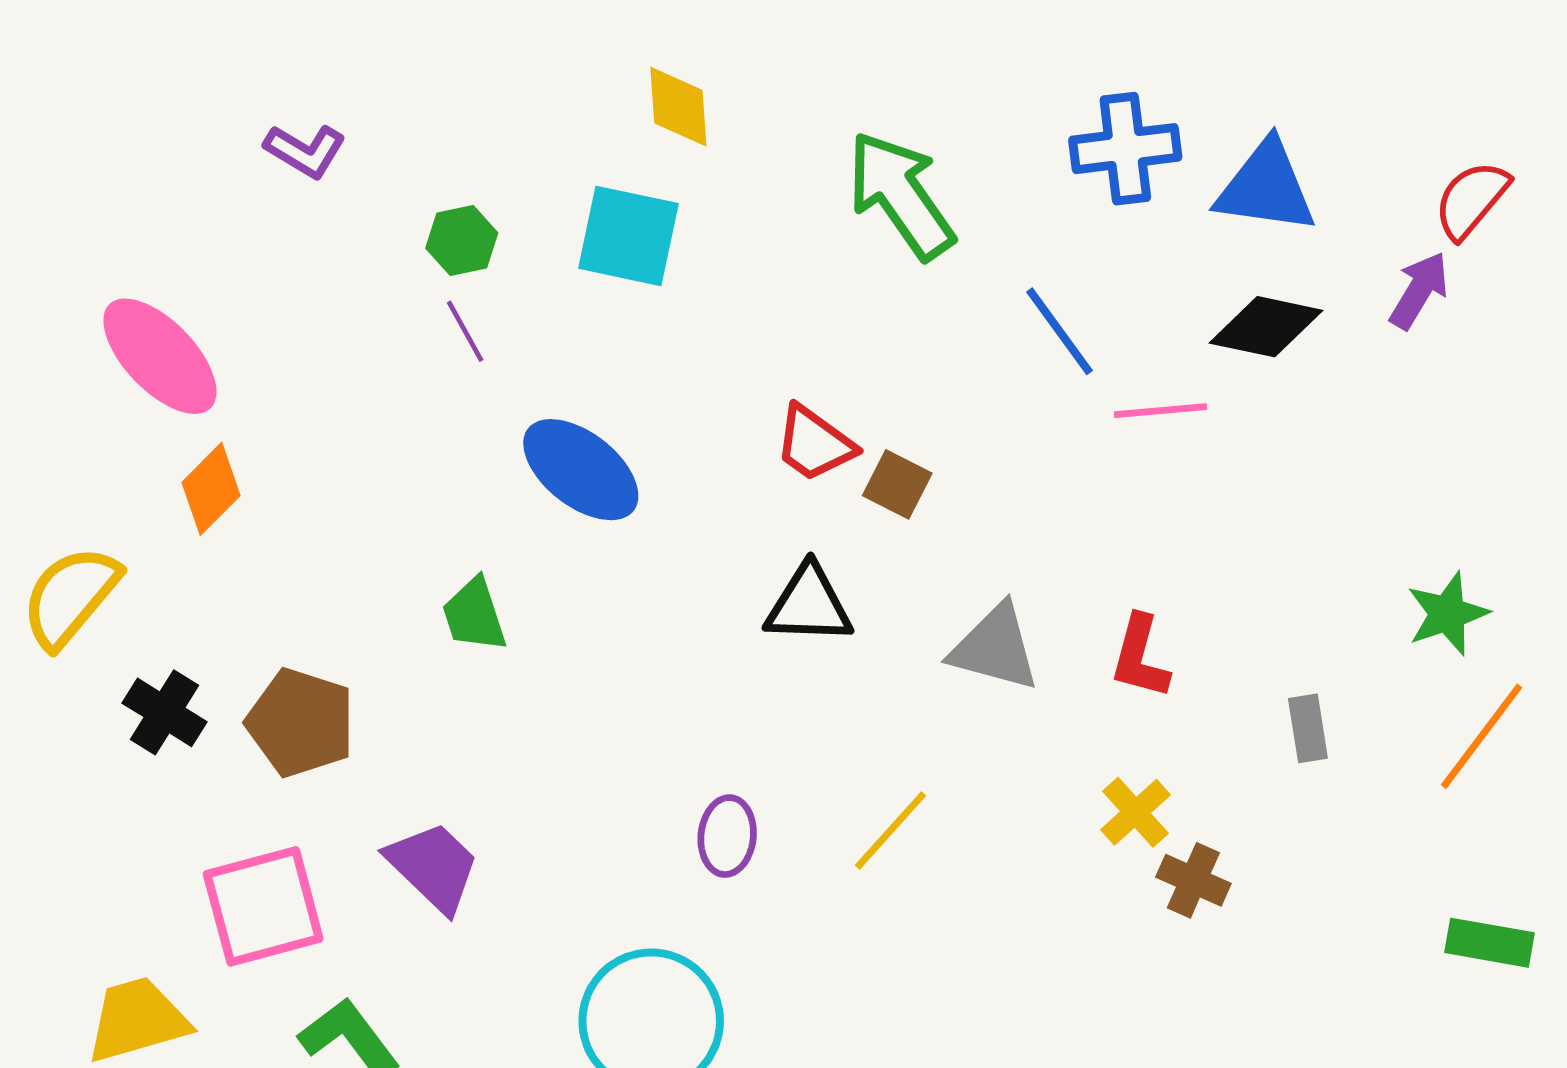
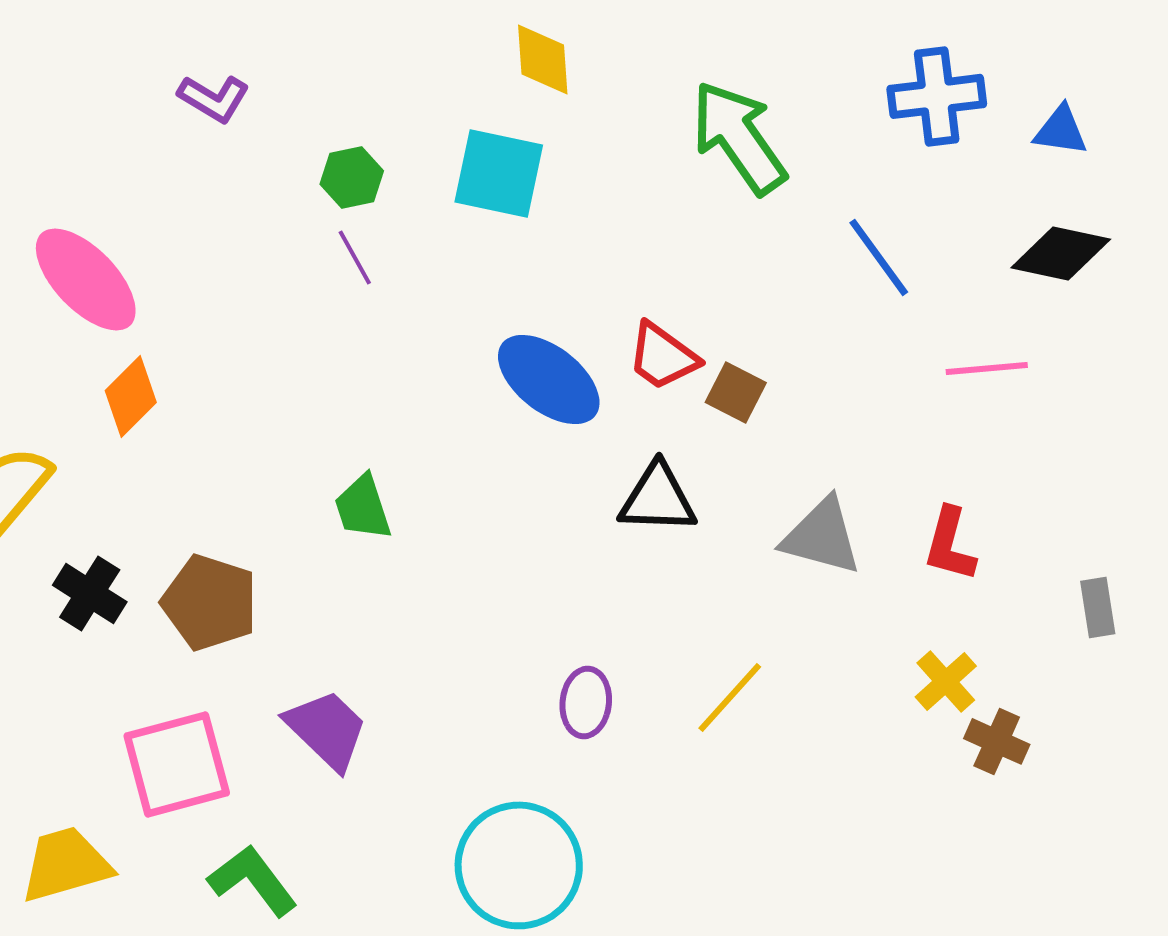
blue triangle: (1266, 187) -> (1061, 130), size x0.6
pink line: (1160, 411) -> (987, 368), moved
blue ellipse: (581, 470) -> (549, 379), moved

